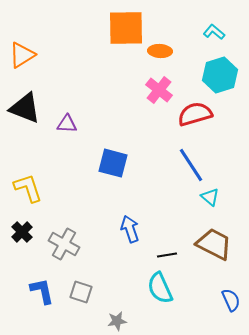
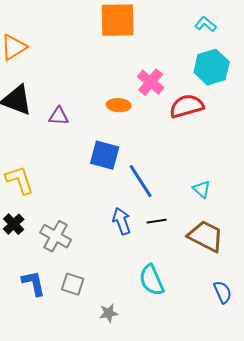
orange ellipse: (160, 51) -> (119, 105), moved
blue line: (191, 165) -> (141, 181), moved
black line: (167, 255) -> (157, 221), moved

